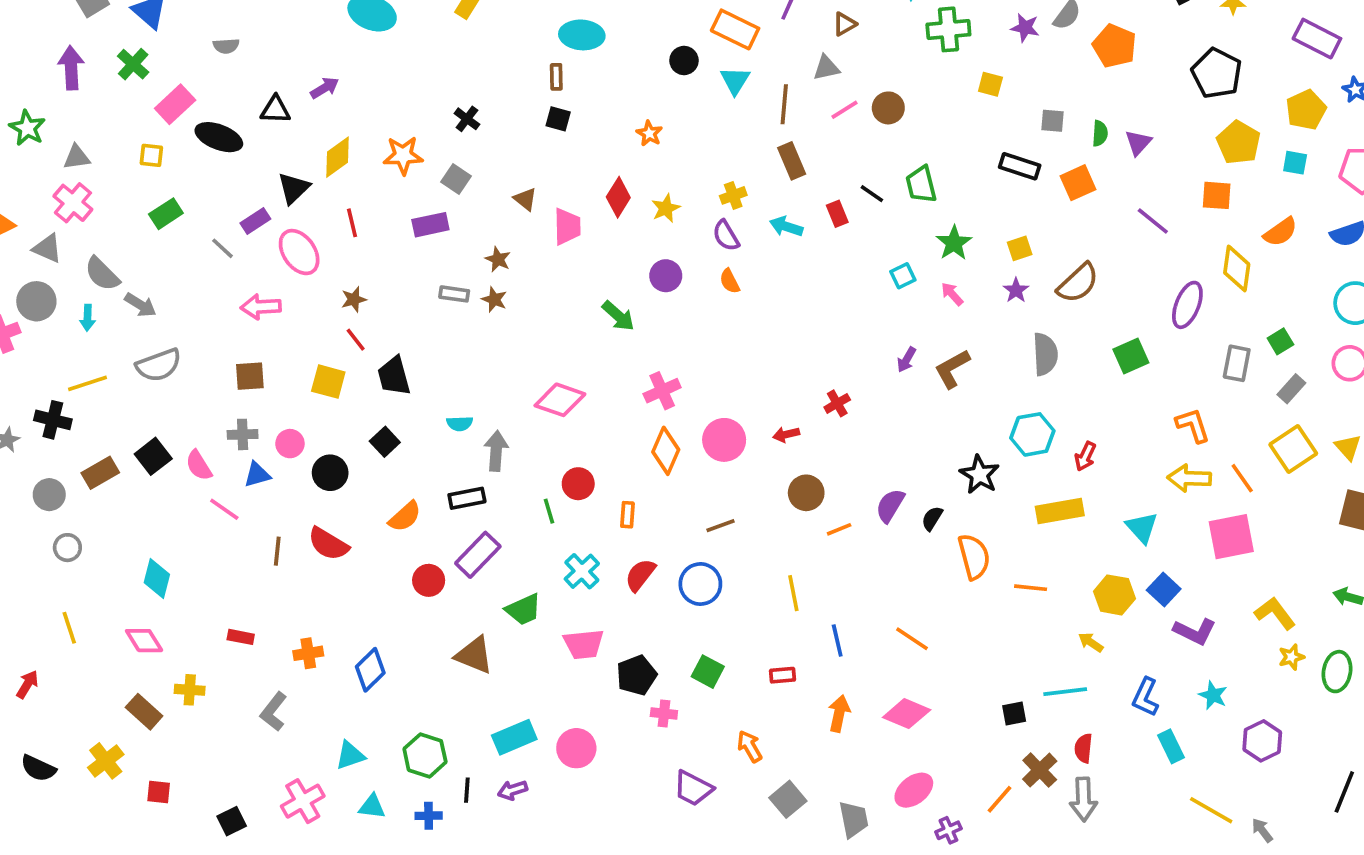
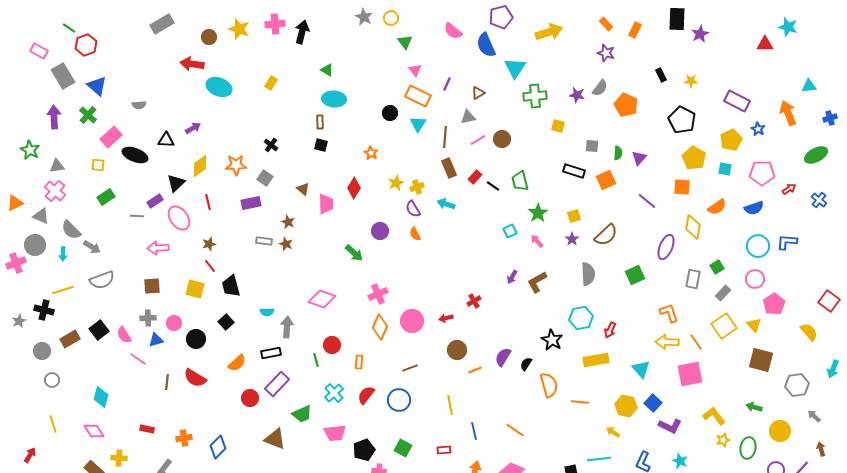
yellow star: (666, 208) -> (396, 183), moved
red rectangle: (837, 214) -> (475, 177), moved, turned 64
gray line: (222, 248) -> (137, 216), turned -40

